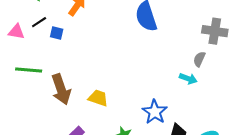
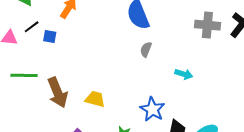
gray semicircle: (199, 59) -> (146, 49), moved

